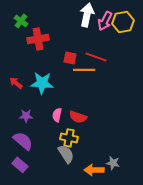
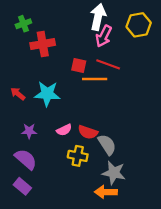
green cross: (21, 21) -> (23, 24), turned 32
pink arrow: (105, 21) -> (104, 36), moved
pink semicircle: (57, 115) -> (64, 130), turned -128
gray semicircle: (66, 154) -> (107, 145), moved
gray star: (113, 163) -> (114, 173), moved, size x1.5

